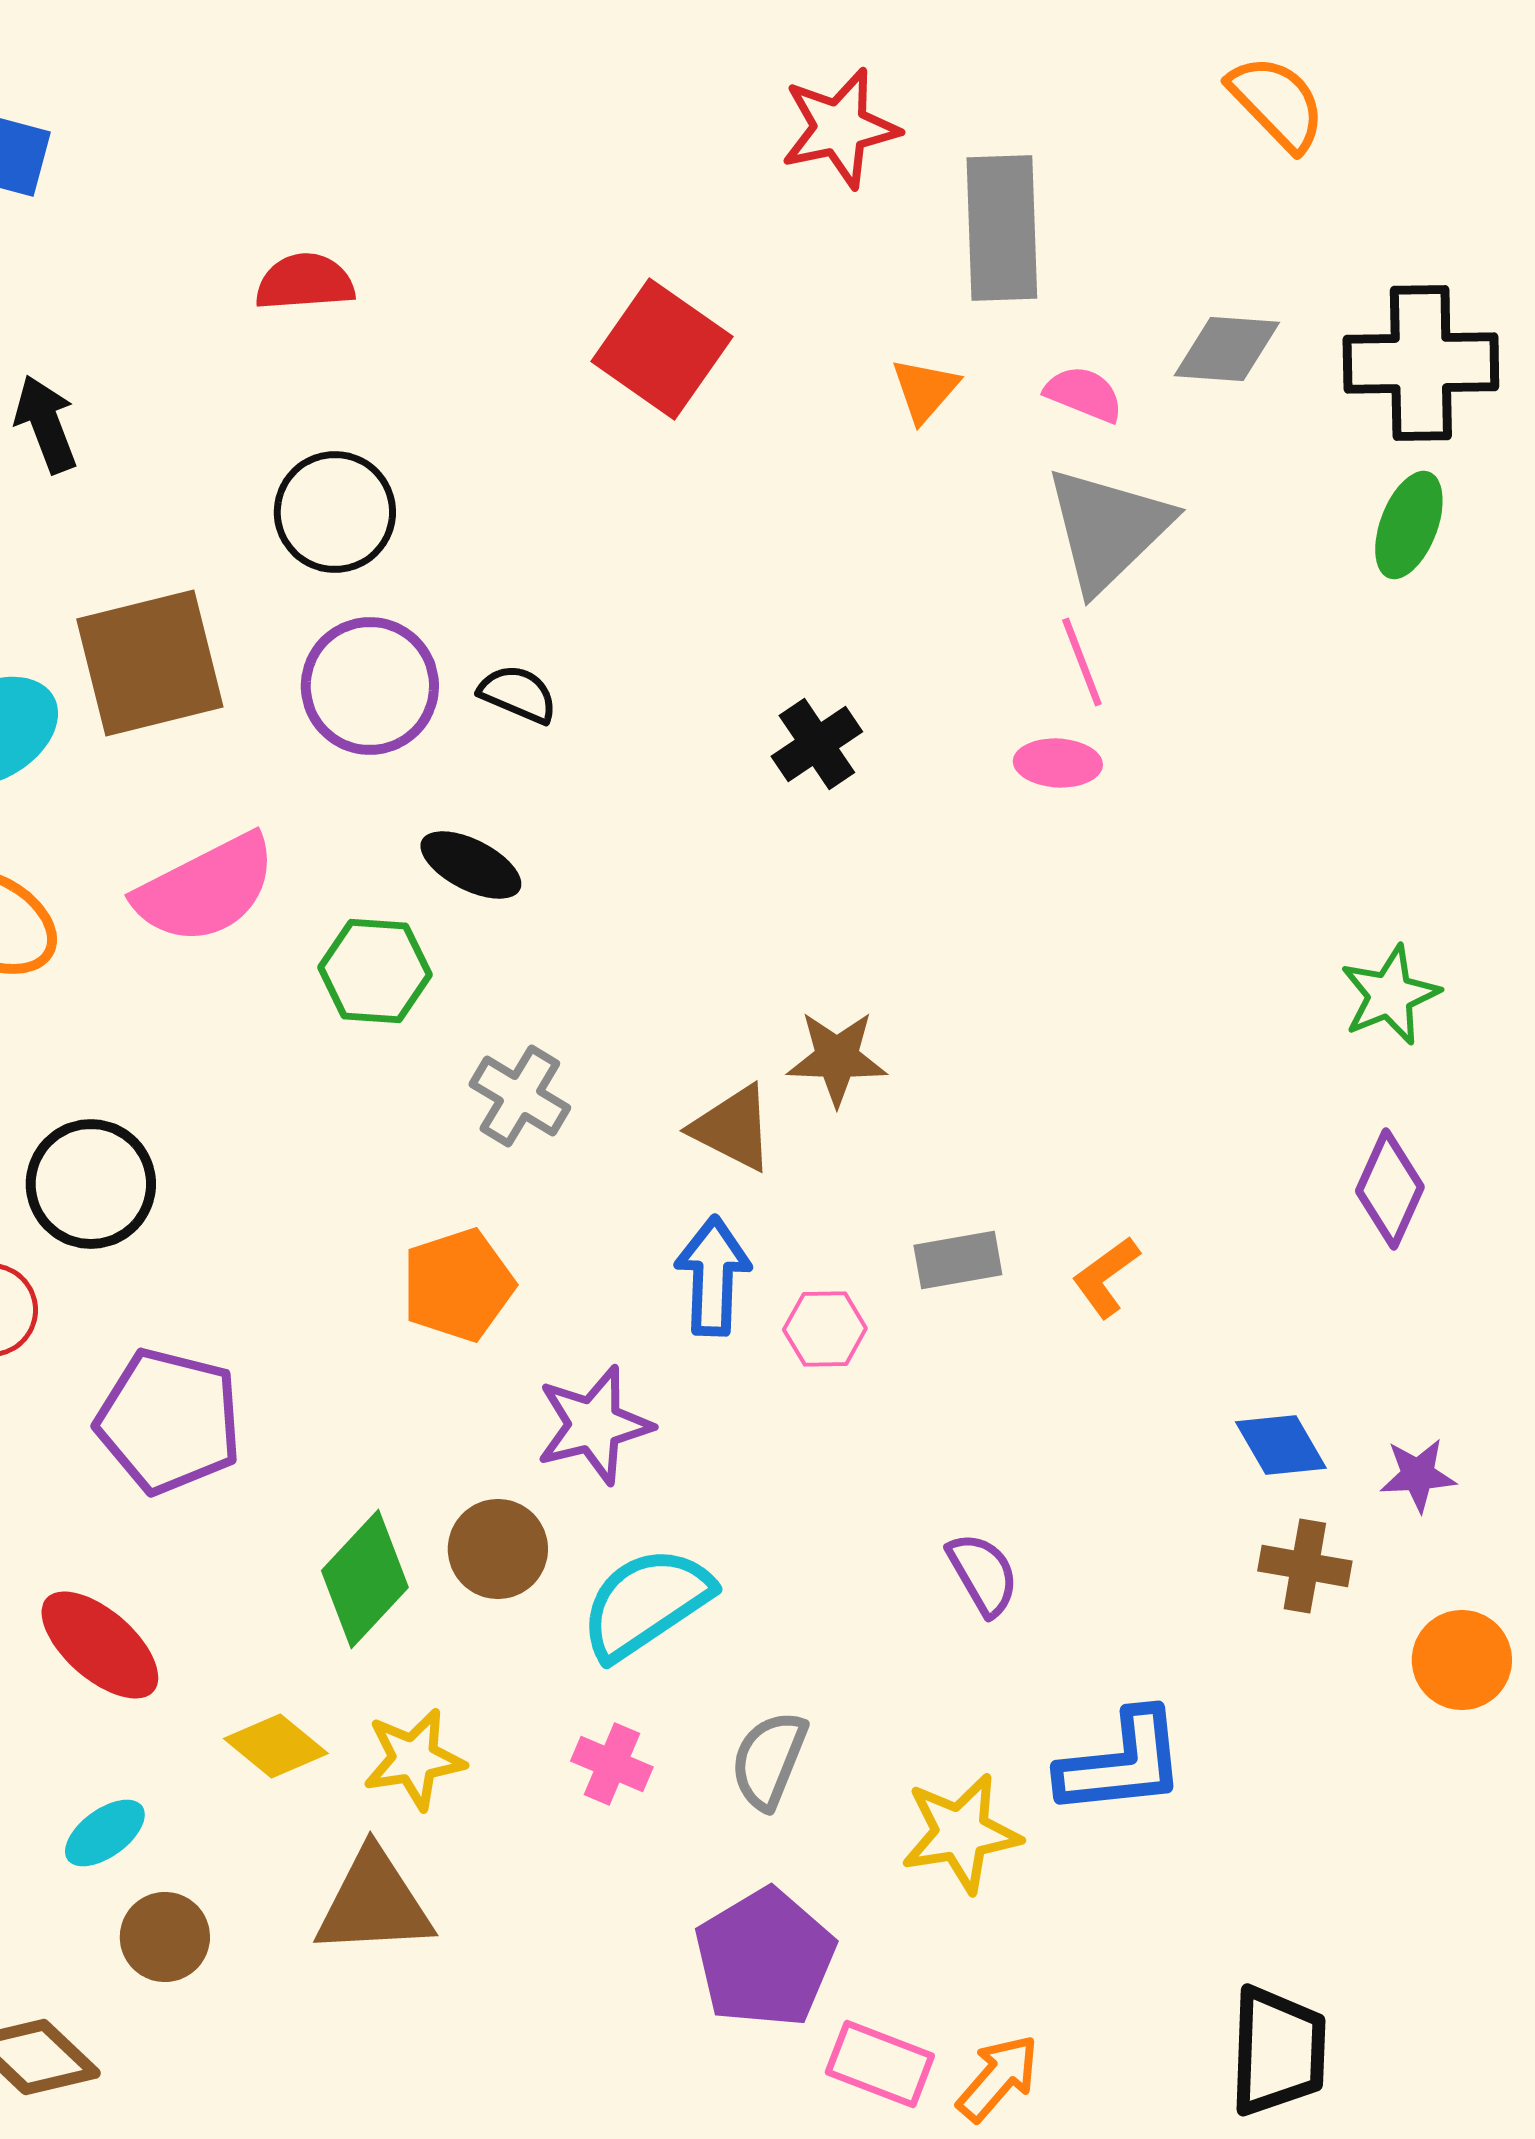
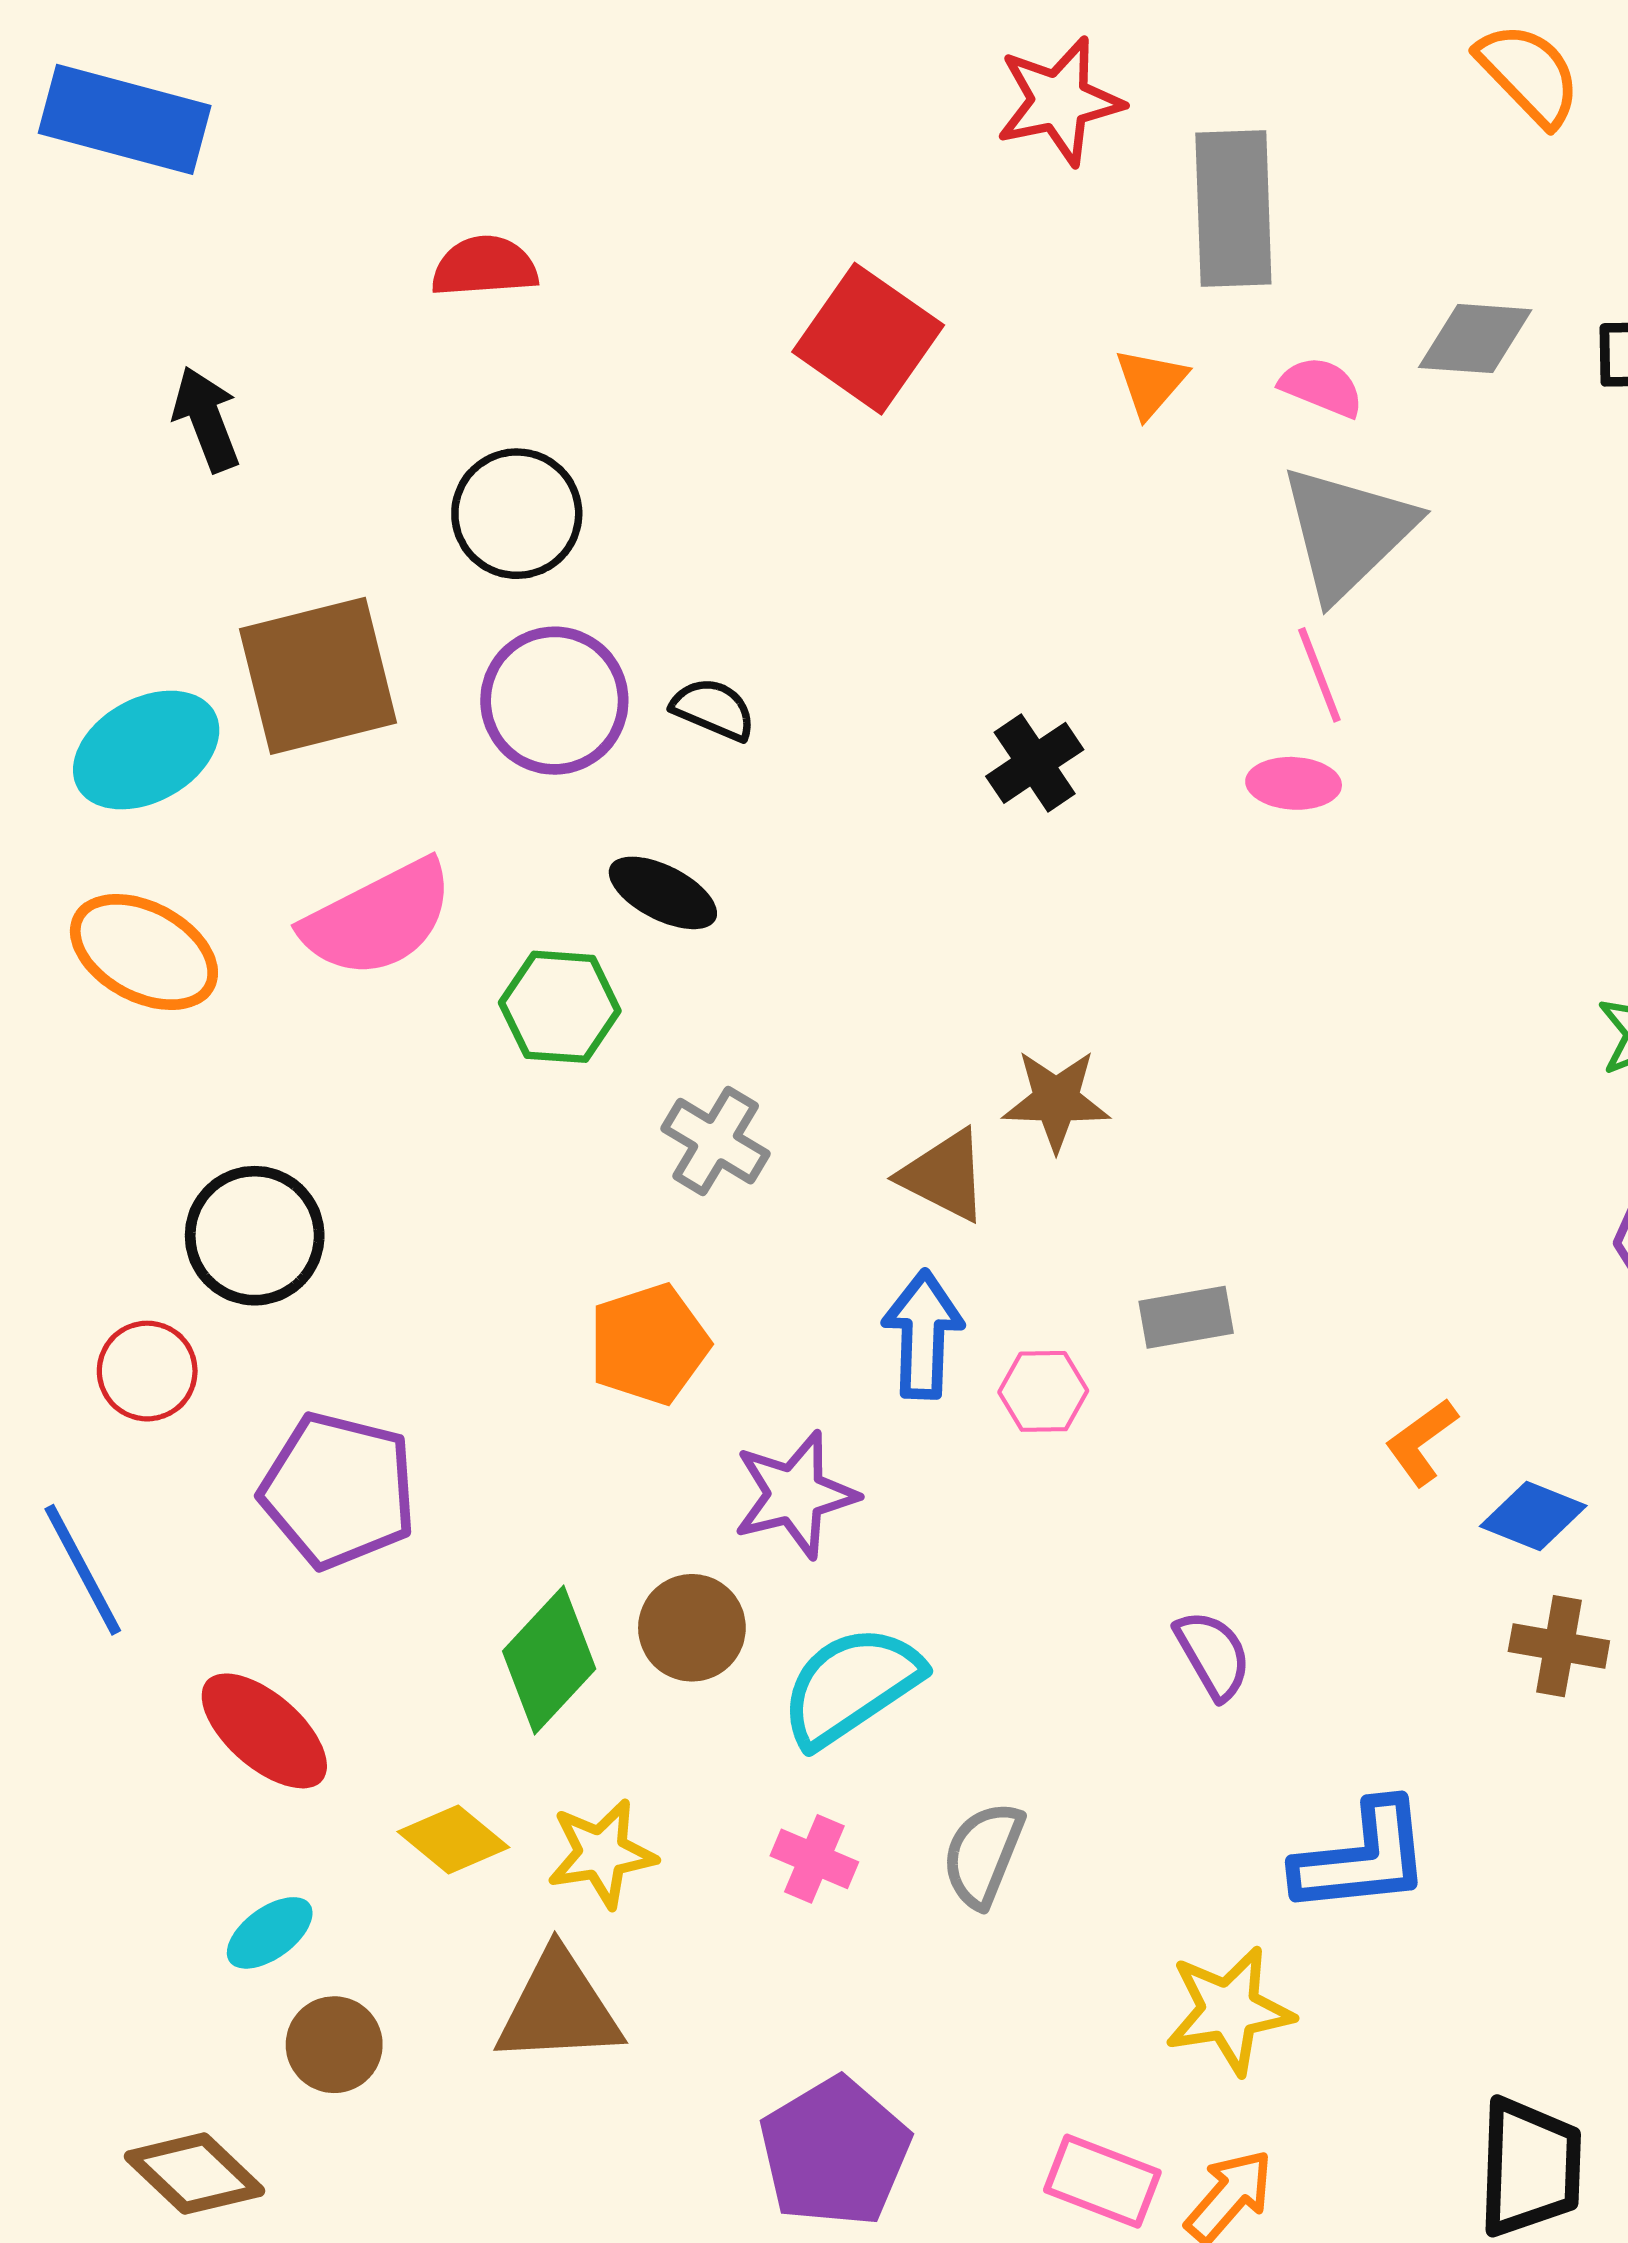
orange L-shape: (1106, 1277) -> (1421, 1442), moved
blue diamond: (1281, 1445) -> (1533, 1516), turned -38
yellow star: (961, 1833) -> (1229, 2010), moved
purple pentagon: (765, 1958) -> (835, 2152), moved

